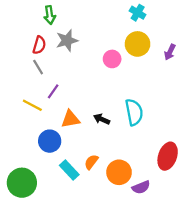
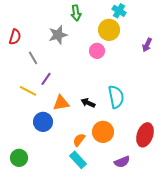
green arrow: (50, 15) -> (76, 13), moved
yellow circle: (138, 44) -> (109, 30), moved
red semicircle: (39, 45) -> (15, 37), moved
cyan rectangle: (69, 170) -> (78, 160), moved
orange circle: (119, 172) -> (103, 132), moved
green circle: (22, 183) -> (19, 158), size x0.7

